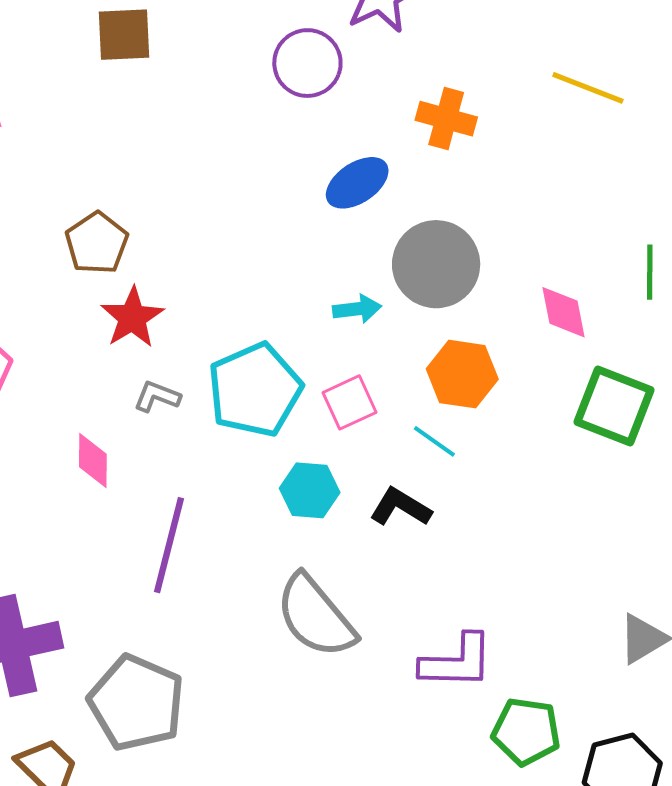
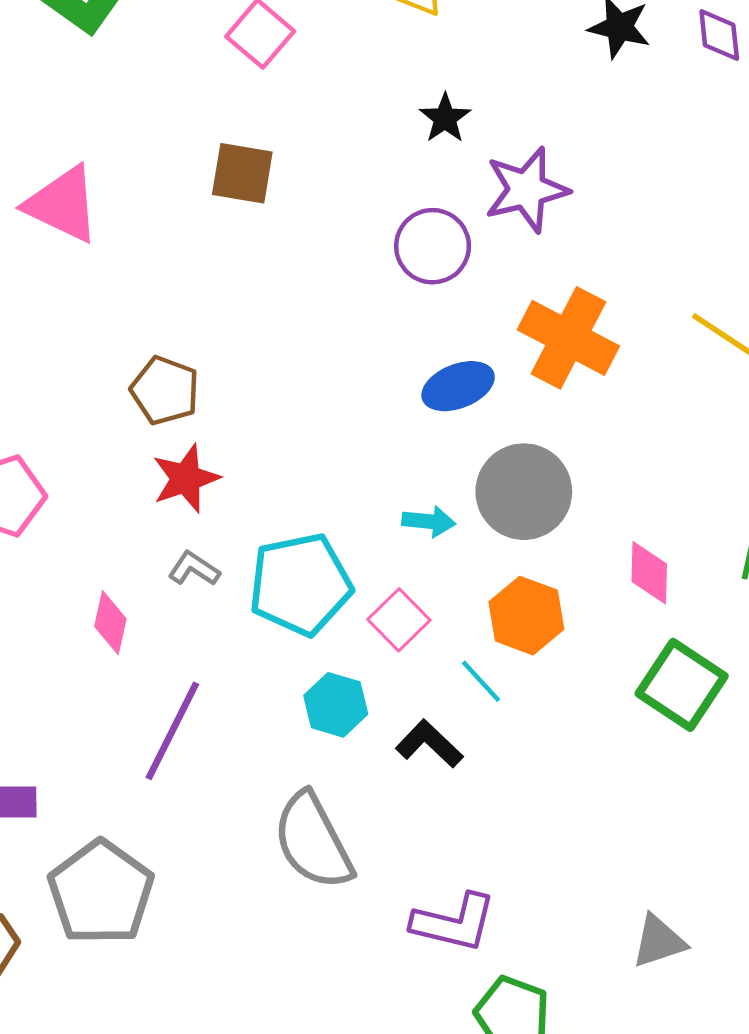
orange cross: (446, 119) -> (568, 338), size x1.5
brown pentagon: (97, 243) -> (165, 390), turned -30
pink square: (349, 402) -> (399, 620), turned -32

